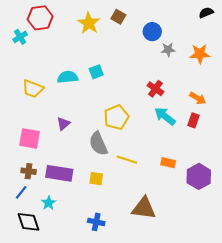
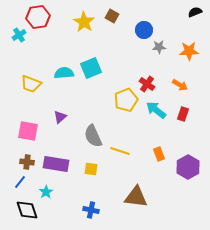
cyan square: (96, 72) -> (91, 68), size x1.5
orange arrow: (198, 98) -> (180, 85), moved
yellow pentagon: (116, 117) -> (126, 100), moved
orange rectangle: (168, 163) -> (159, 154), turned 56

